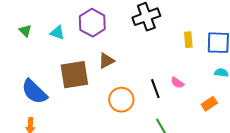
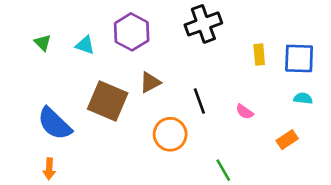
brown square: (74, 75) -> (108, 101), turned 32
black line: (155, 89) -> (199, 101), moved

